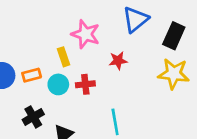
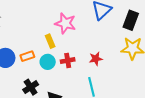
red star: (118, 61) -> (96, 59), moved

